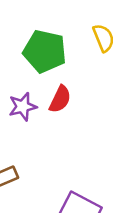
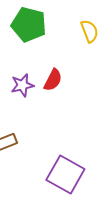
green pentagon: (45, 51) -> (29, 25), moved

